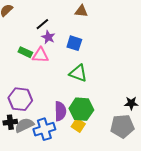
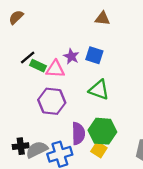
black line: (42, 24) -> (28, 58), moved
purple star: (48, 37) -> (71, 56), moved
purple hexagon: (20, 99) -> (52, 101), moved

